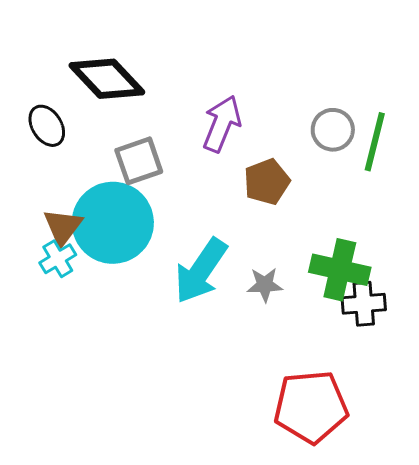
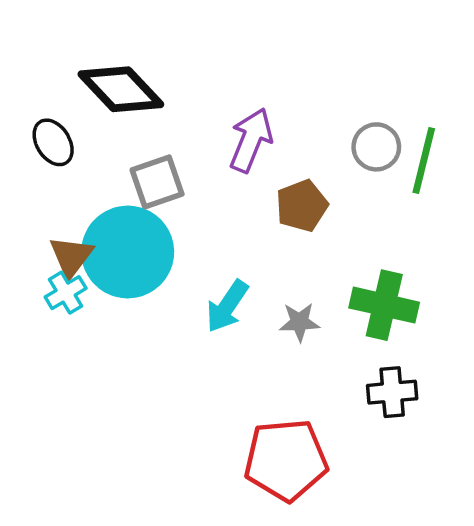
cyan arrow: (201, 271) -> (227, 306), size x0.7
black cross: (364, 304) -> (392, 392), moved
red pentagon: (311, 407) -> (286, 460), moved

